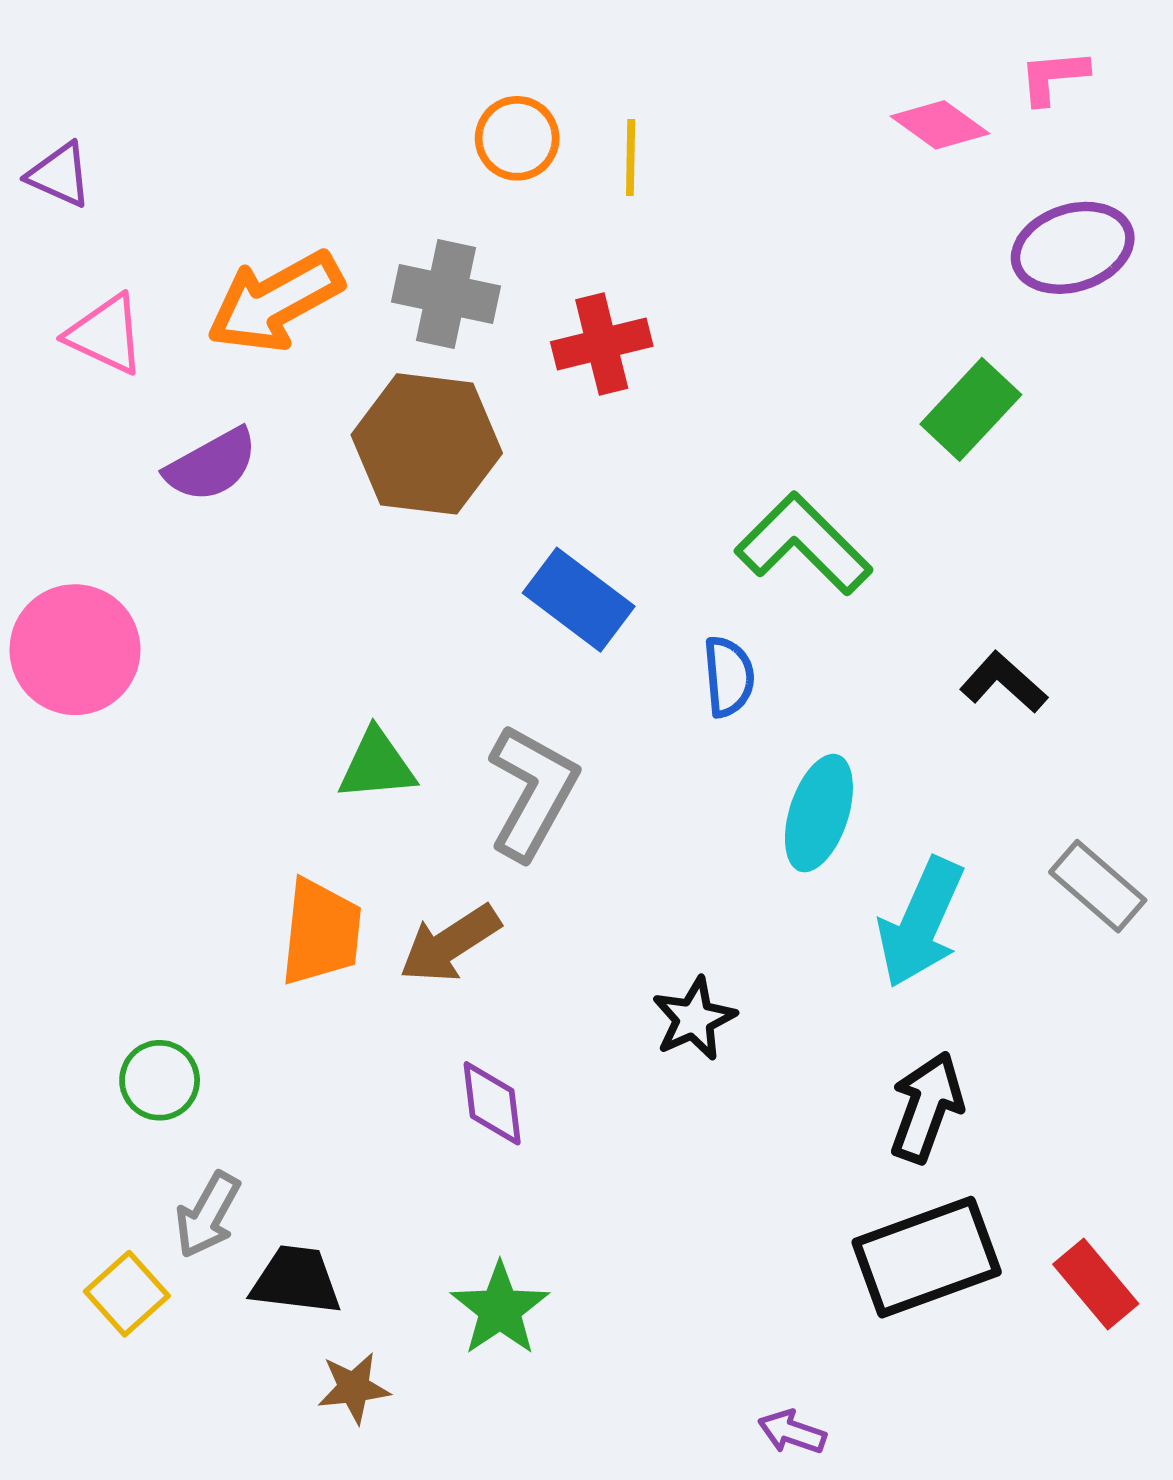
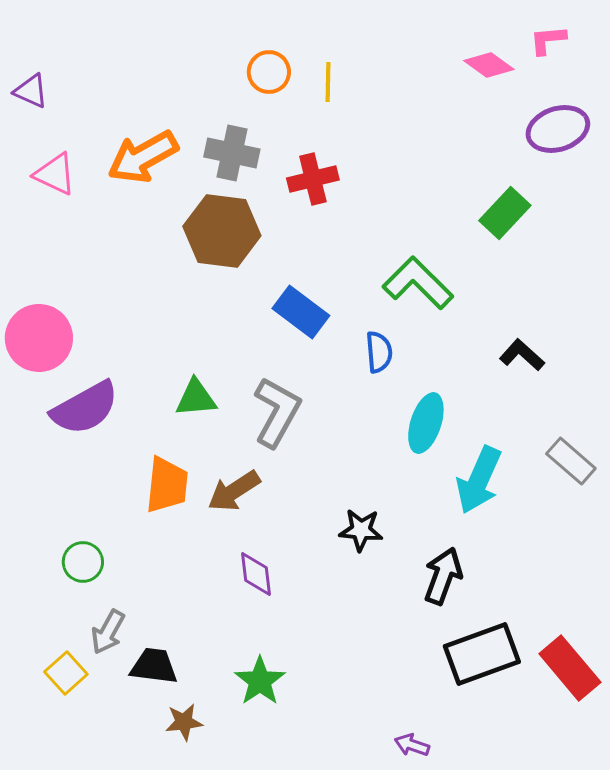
purple semicircle: (211, 465) -> (85, 408), moved, size x1.4
black star: (694, 1019) -> (361, 530), turned 30
black arrow: (927, 1107) -> (443, 576), moved
red rectangle: (1096, 1284) -> (570, 668), size x1.4

